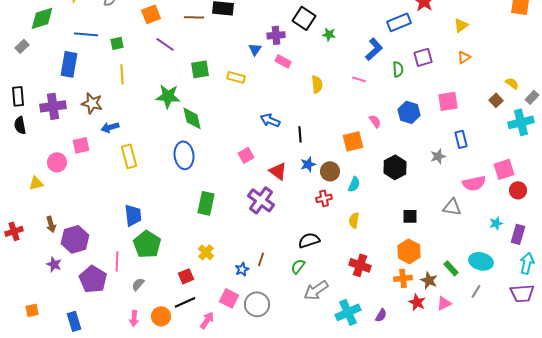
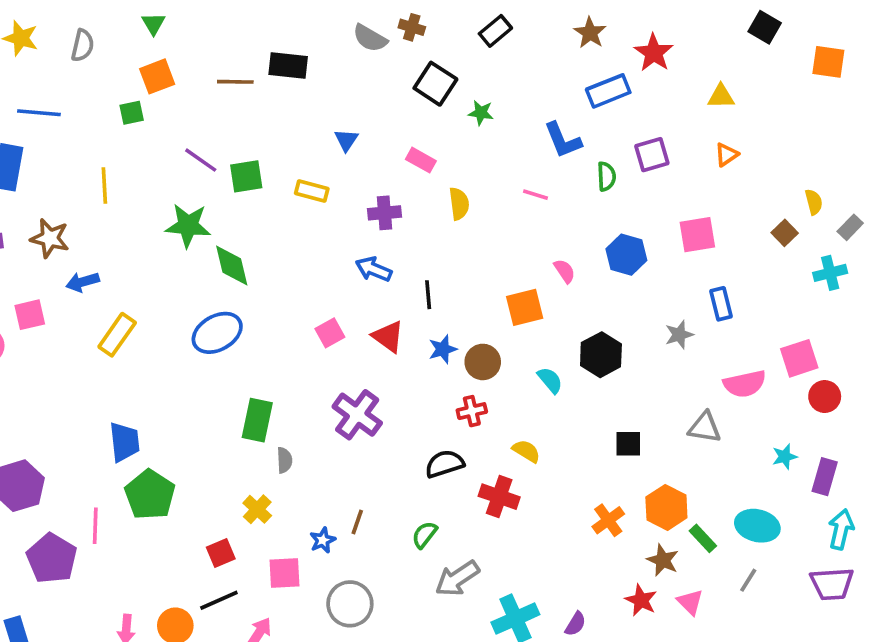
yellow triangle: (461, 25) -> (721, 96), turned 35
purple cross: (276, 35) -> (384, 213), moved
green square: (117, 43) -> (132, 113), moved
purple line: (165, 44) -> (201, 160), moved
blue L-shape: (374, 49) -> (563, 140), turned 110
pink rectangle: (283, 61) -> (421, 160), moved
yellow semicircle: (512, 83) -> (814, 202), turned 40
cyan cross: (521, 122) -> (830, 273), size x0.7
blue ellipse: (184, 155) -> (217, 333), turned 68
yellow rectangle: (129, 156) -> (117, 335), turned 50
red triangle: (278, 171) -> (388, 336), moved
cyan semicircle: (354, 184) -> (550, 380), moved, turned -63
yellow semicircle: (354, 220) -> (526, 451), turned 112
black semicircle: (309, 240) -> (445, 464), moved
orange hexagon: (409, 251) -> (666, 507), moved
red cross: (360, 265) -> (499, 497), moved
orange cross: (403, 278) -> (608, 520), moved, turned -30
gray semicircle: (138, 284) -> (284, 460), moved, turned 136
pink square: (229, 298) -> (284, 573), moved, turned -30
pink triangle: (444, 303) -> (690, 602), turned -49

